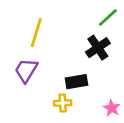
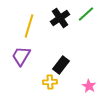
black cross: (98, 48) -> (60, 18), moved
black rectangle: (76, 82) -> (61, 65), turned -42

